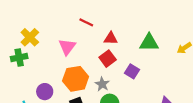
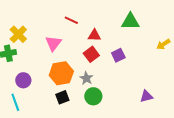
green triangle: (149, 43) -> (130, 21), moved
purple square: (132, 71) -> (118, 55), moved, turned 32
purple circle: (45, 92) -> (23, 80), moved

